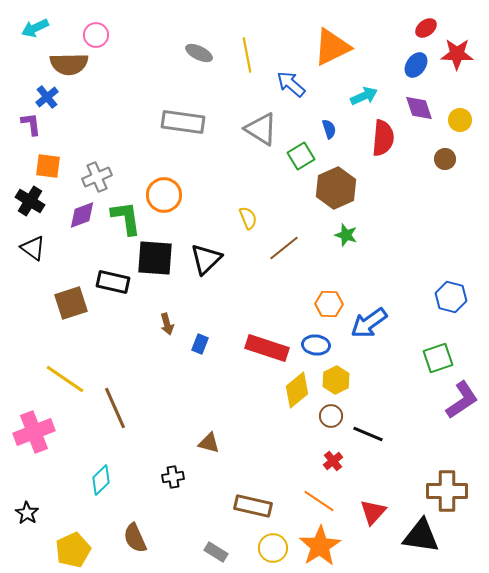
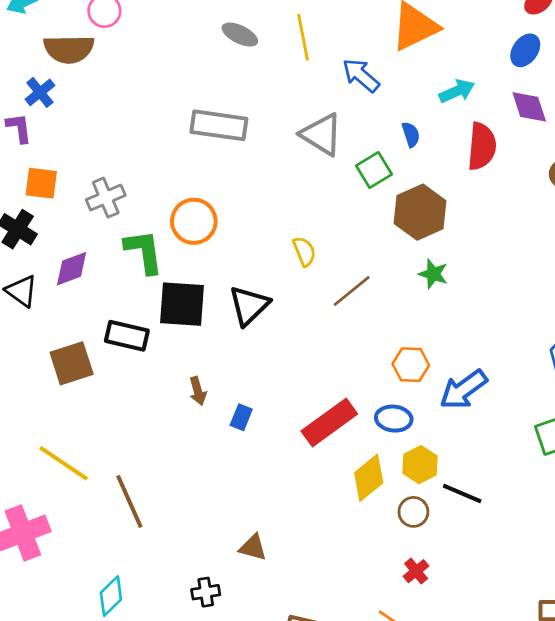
purple diamond: (82, 215) -> (72, 269), moved
red rectangle: (267, 348) -> (329, 422), turned -54
black line: (368, 434) -> (462, 494), moved

